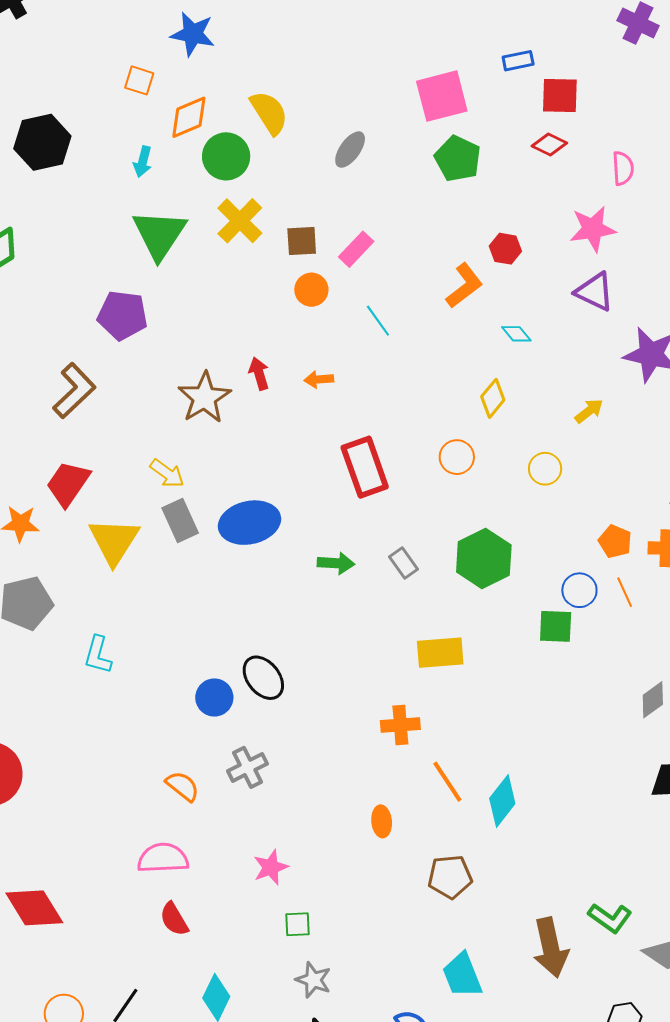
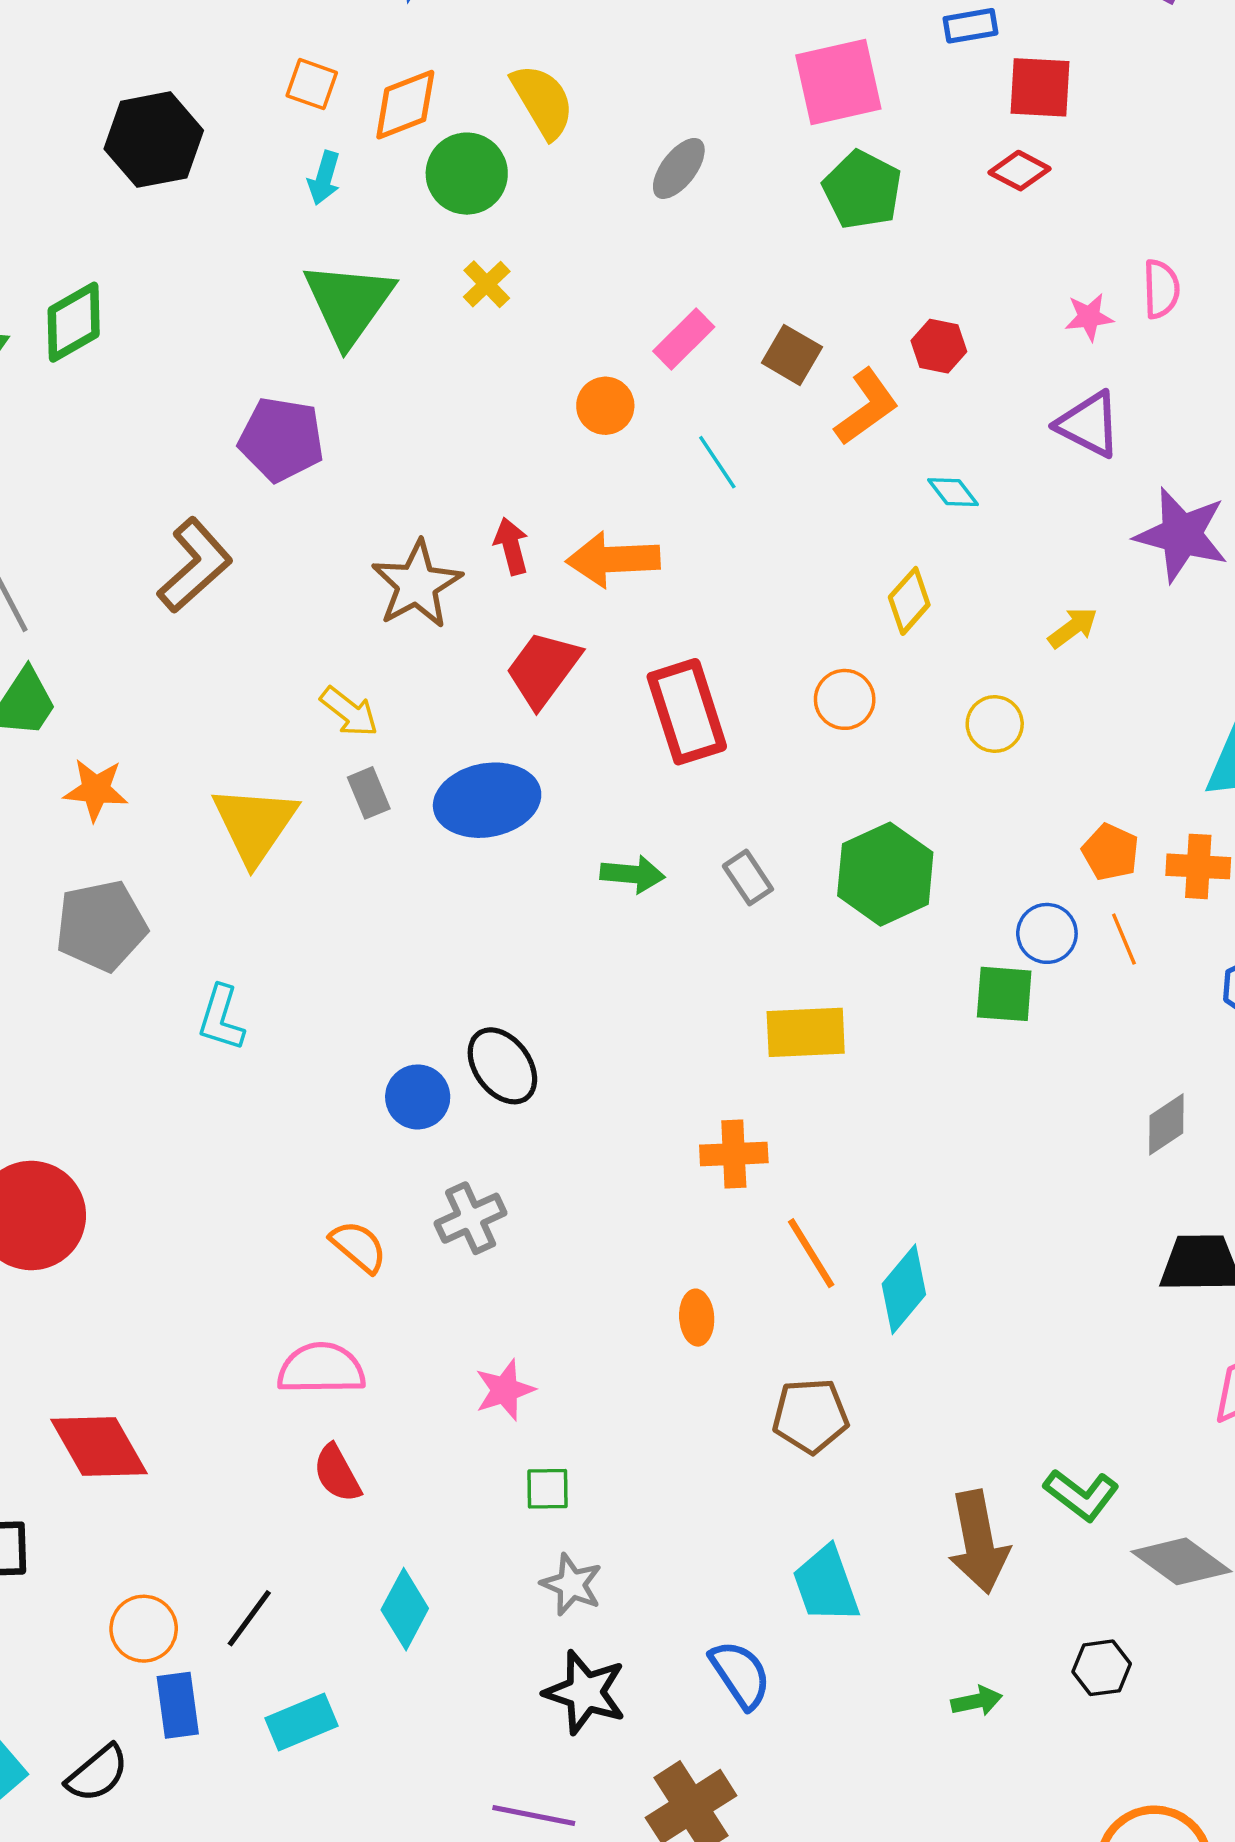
orange square: (139, 80) -> (312, 84), moved
pink semicircle: (623, 168) -> (1161, 289), moved
yellow cross: (240, 221) -> (487, 284), size x0.6
pink star: (593, 229) -> (1089, 317), size x0.6
brown square: (302, 241) -> (792, 355), moved, turned 32
orange arrow: (319, 379) -> (613, 559), size x1.8
red trapezoid: (68, 484) -> (543, 669), moved
gray rectangle: (180, 521) -> (369, 793), size x0.7

